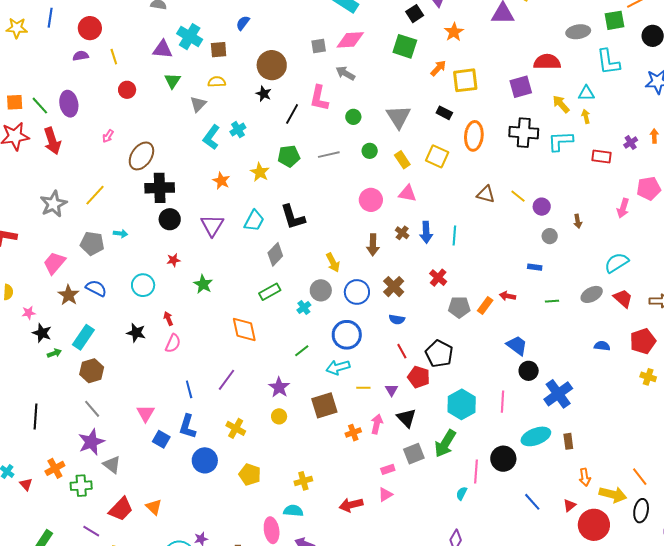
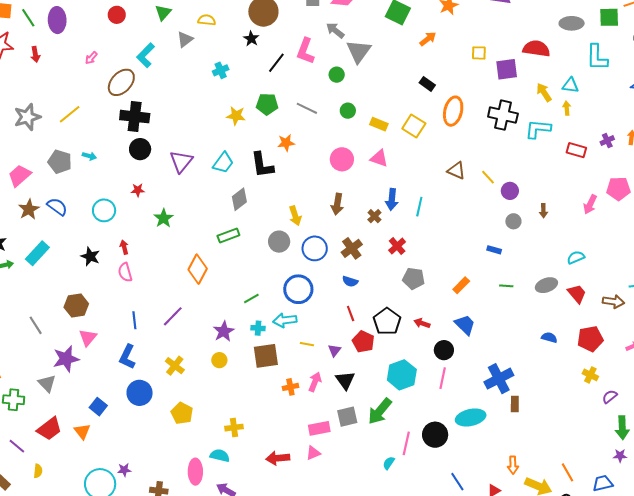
yellow square: (465, 80) -> (479, 53), moved, size x0.6
gray triangle: (398, 117) -> (359, 51), moved
cyan L-shape: (211, 137) -> (146, 55), moved
red arrow: (52, 141) -> (35, 54), size x0.6
gray line: (329, 155) -> (307, 108), turned 30
yellow rectangle: (402, 160) -> (379, 124), turned -42
yellow star: (260, 172) -> (236, 116), turned -30
orange star: (221, 181) -> (286, 143), moved, turned 30
brown cross: (402, 233) -> (374, 216), moved
cyan semicircle: (617, 263) -> (576, 257), size x0.7
red arrow: (508, 296) -> (422, 323), moved
orange rectangle: (485, 306) -> (461, 285), moved
cyan cross: (304, 308) -> (258, 328), moved, turned 32
orange diamond: (244, 330) -> (198, 269), turned 32
pink semicircle: (173, 343) -> (125, 272), turned 132
brown hexagon: (92, 371) -> (76, 305), moved
black circle: (529, 371) -> (444, 350), moved
blue square: (161, 439) -> (98, 407), moved
brown rectangle: (568, 441) -> (515, 404), moved
purple star: (91, 442) -> (66, 359), moved
pink rectangle: (388, 469) -> (319, 428), size x1.5

